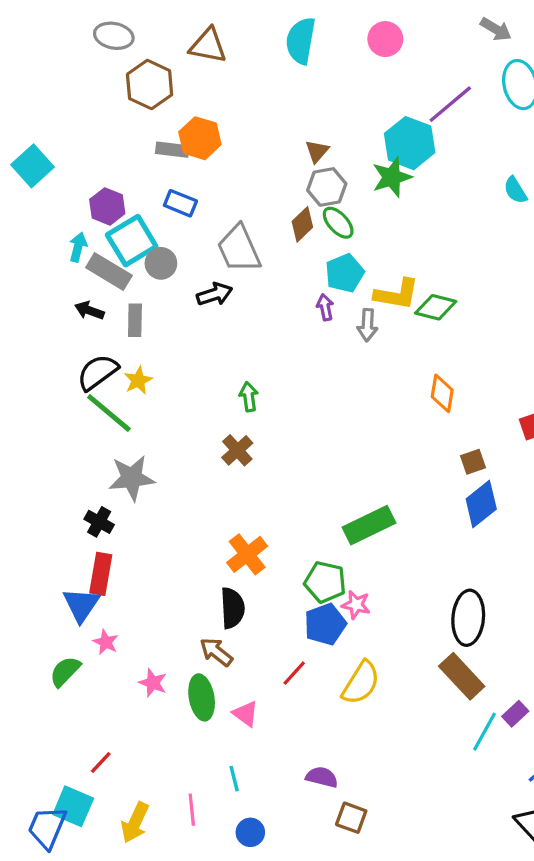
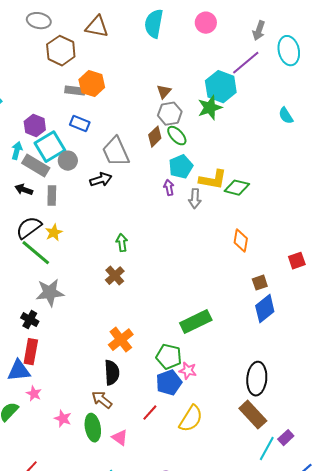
gray arrow: (496, 29) -> (259, 31), moved, turned 78
blue triangle: (81, 605) -> (19, 371), turned 50

